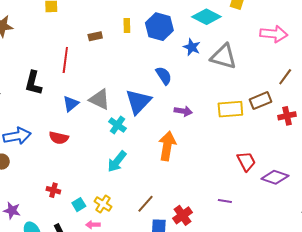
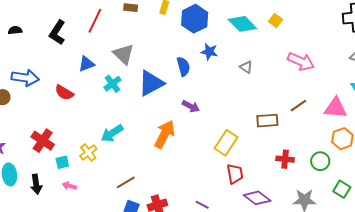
blue star: (192, 47) -> (209, 52), moved, turned -30
gray triangle: (224, 57) -> (246, 67), size x0.5
gray triangle: (100, 99) -> (124, 54), moved
yellow rectangle: (230, 109) -> (226, 143), moved, turned -70
red cross: (287, 116) -> (285, 159), moved
cyan cross: (117, 125) -> (112, 84), moved
red cross: (53, 190) -> (43, 141), size x1.6
yellow cross: (103, 204) -> (88, 153), moved

